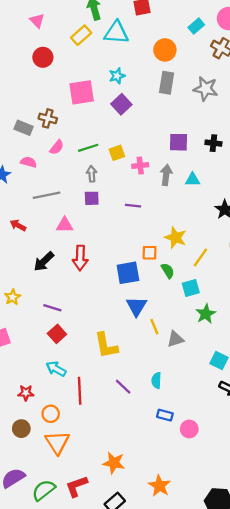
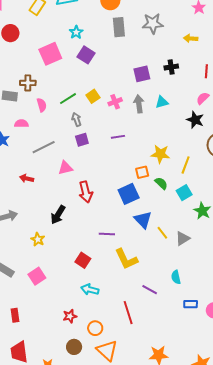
pink semicircle: (57, 147) -> (42, 105), turned -40
black arrow: (44, 262) -> (58, 215), moved
purple line: (52, 308) -> (107, 234), moved
red line: (80, 391) -> (128, 313), moved

